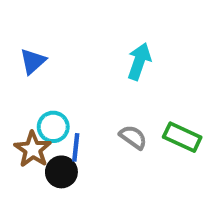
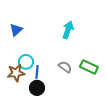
brown star: (33, 149) -> (16, 73), turned 30
black circle: (61, 172) -> (37, 88), moved

